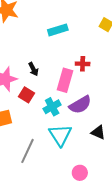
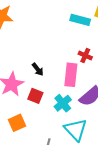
cyan rectangle: (58, 30) -> (80, 20), moved, turned 42
red cross: (83, 64) -> (85, 56), turned 32

